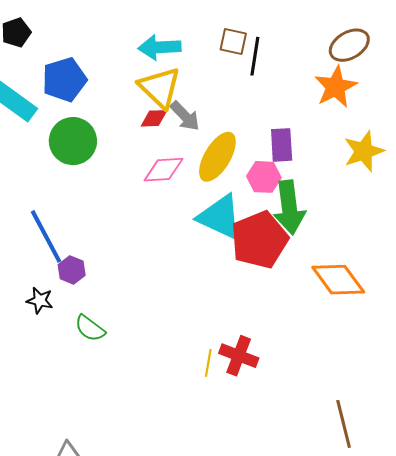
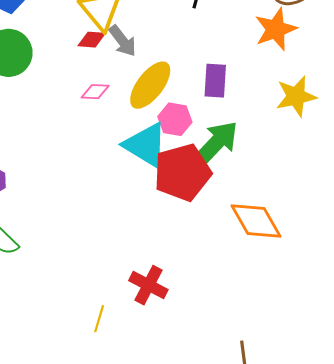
pink diamond: (163, 170) -> (95, 92), size x0.7
pink hexagon: (264, 177) -> (175, 119), moved
green arrow: (289, 207) -> (216, 144), turned -136
yellow line: (208, 363) -> (99, 319), moved

